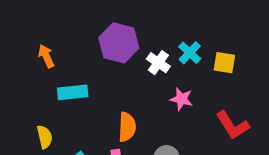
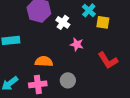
cyan cross: (190, 53) -> (89, 10), moved
orange semicircle: (127, 127) -> (44, 61), turned -90

